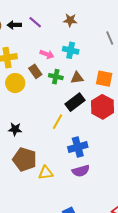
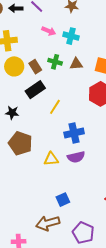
pink arrow: (47, 54) -> (49, 31), moved
brown rectangle: (35, 71) -> (35, 67), moved
black rectangle: (75, 102) -> (35, 90), moved
yellow triangle: (46, 173) -> (51, 159), moved

